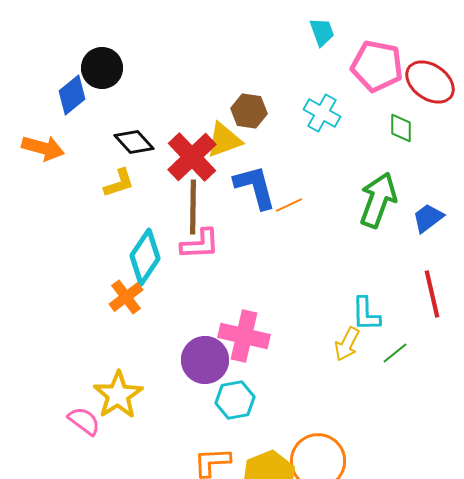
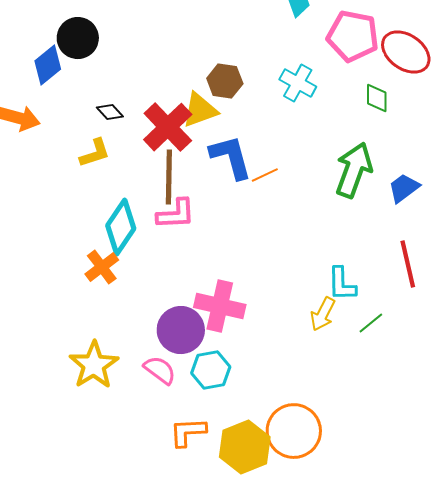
black diamond: (134, 142) -> (110, 112), size x0.7
pink semicircle: (84, 421) -> (160, 370), moved

